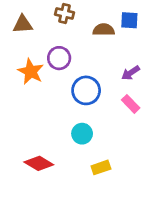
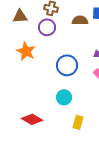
purple circle: (59, 58) -> (47, 27), moved
yellow rectangle: (101, 167) -> (78, 122), turned -56

